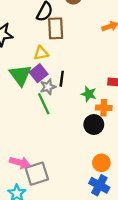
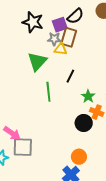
brown rectangle: (56, 28) -> (69, 37), moved
purple square: (39, 73) -> (60, 25), moved
gray star: (48, 87) -> (54, 39), moved

